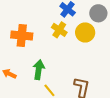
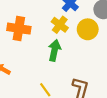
green arrow: (39, 70) -> (54, 50), moved

